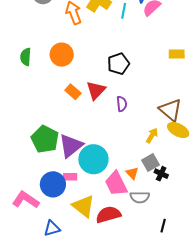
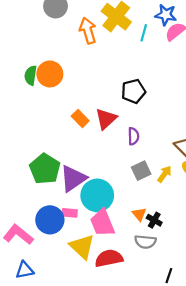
orange circle: (62, 55) -> (50, 74), moved
gray square: (150, 162) -> (141, 171), moved
black cross: (161, 174) -> (154, 220), moved
pink trapezoid: (116, 184) -> (102, 223), moved
blue triangle: (52, 228) -> (25, 270), moved

